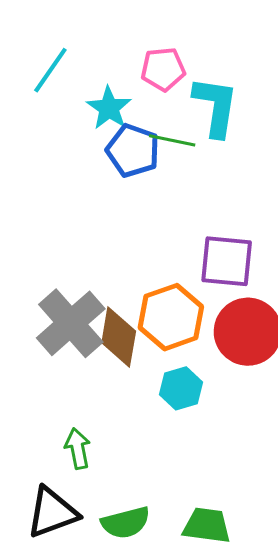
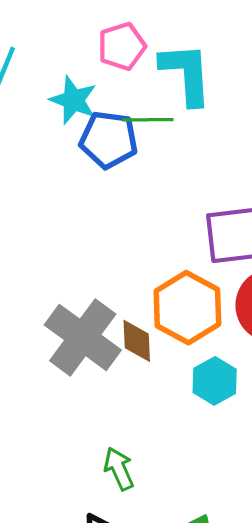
brown diamond: (119, 337) -> (137, 341), size x0.7

